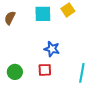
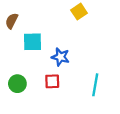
cyan square: (43, 14) -> (33, 42), moved

